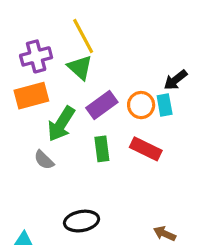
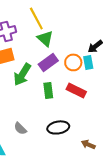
green triangle: (80, 67) -> (45, 38), moved
gray semicircle: (44, 160) -> (20, 128), moved
black ellipse: (82, 221) -> (58, 127), moved

